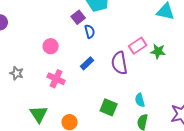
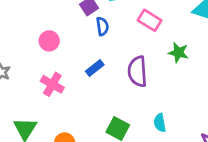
pink rectangle: (138, 46) -> (150, 20), moved, turned 60
green star: (158, 51) -> (178, 53), moved

